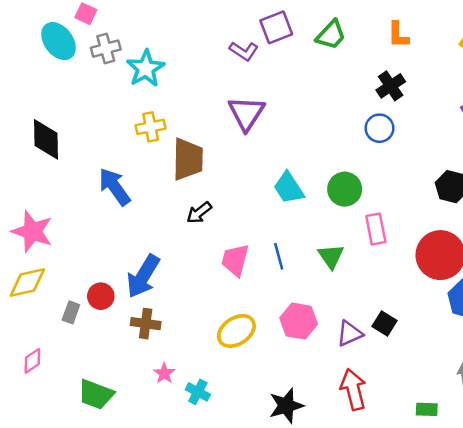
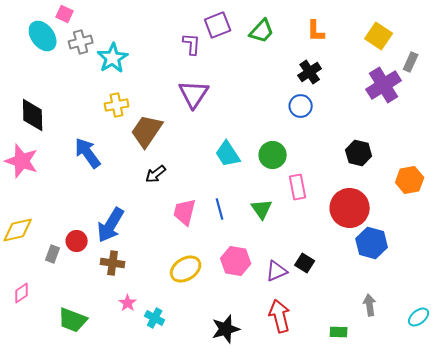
purple L-shape: (244, 51) -> (192, 44), turned -120
brown trapezoid: (188, 159) -> (147, 131), turned -147
pink star: (32, 231) -> (22, 161), moved

